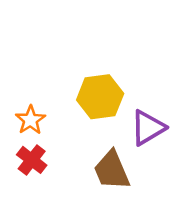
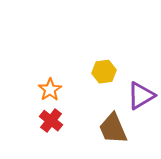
yellow hexagon: (100, 97) -> (104, 72), size x0.7

